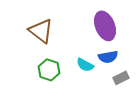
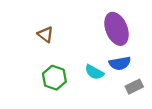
brown triangle: (41, 31) -> (45, 34), size x0.6

